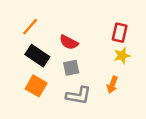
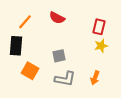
red semicircle: (69, 42) -> (57, 18), moved
black rectangle: (37, 56) -> (16, 46), moved, turned 60
orange arrow: (112, 85) -> (95, 78), moved

